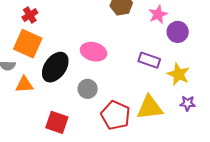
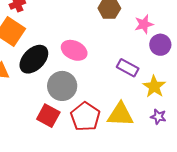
gray circle: (88, 89) -> (62, 86), size x1.5
red square: (57, 122) -> (48, 116), moved

